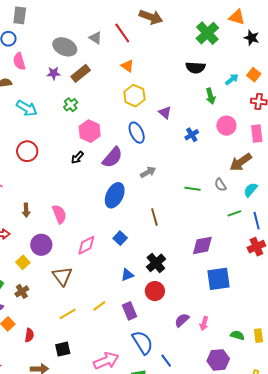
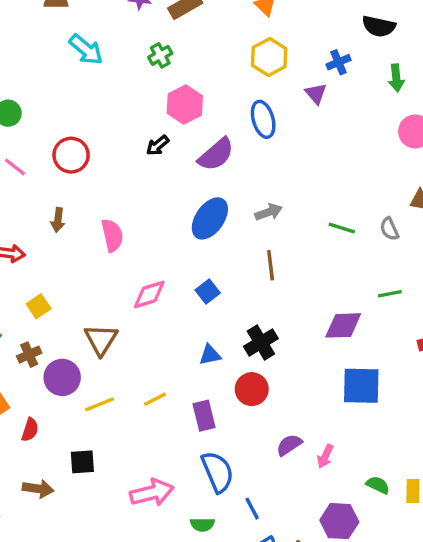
blue cross: (192, 135) -> (338, 62), moved
red circle: (27, 151) -> (71, 155), moved
gray arrow: (148, 172) -> (269, 212), moved
green line: (234, 213) -> (390, 294), moved
purple circle: (41, 245) -> (62, 377), moved

